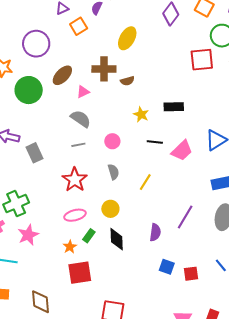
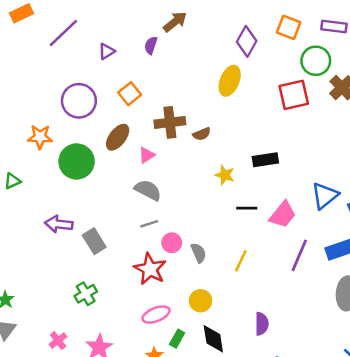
orange square: (79, 26) -> (130, 94), moved
yellow ellipse: (127, 38) -> (230, 81), moved
pink circle: (112, 141) -> (172, 243), moved
green cross: (16, 203) -> (86, 294), moved, size x0.7
purple line: (185, 217) -> (299, 255), moved

